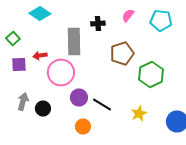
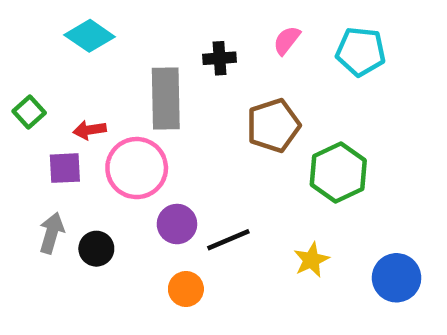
green square: (13, 38) -> (29, 112), moved
purple square: (19, 64) -> (65, 168), moved
black line: (102, 104) -> (228, 240), turned -54

